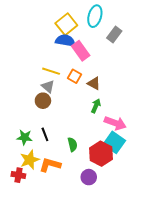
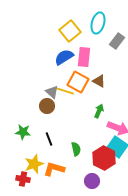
blue semicircle: (65, 41) -> (64, 57), moved, turned -42
pink rectangle: (81, 51) -> (84, 57), turned 42
yellow line: (51, 71) -> (65, 91), moved
orange square: (74, 76) -> (78, 82), size x1.5
brown triangle: (94, 83) -> (99, 81), moved
green star: (25, 137) -> (23, 132), moved

